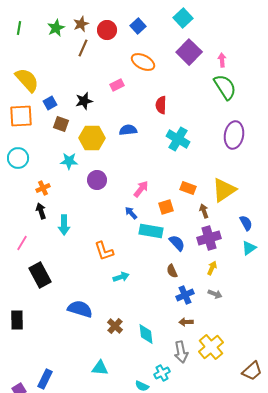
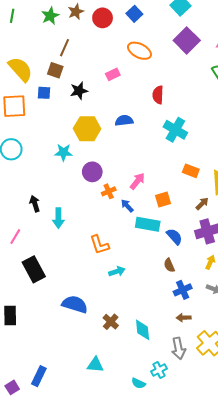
brown line: (83, 48) -> (65, 48), moved
blue square: (50, 103) -> (44, 93), turned 32
brown square: (61, 124) -> (55, 70), moved
orange cross: (43, 188) -> (109, 191), moved
orange rectangle: (188, 188) -> (191, 171), moved
brown arrow: (204, 211) -> (202, 204), turned 64

